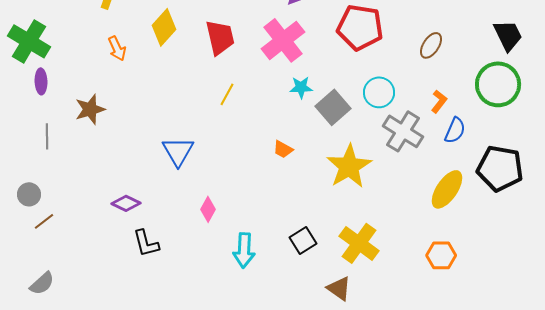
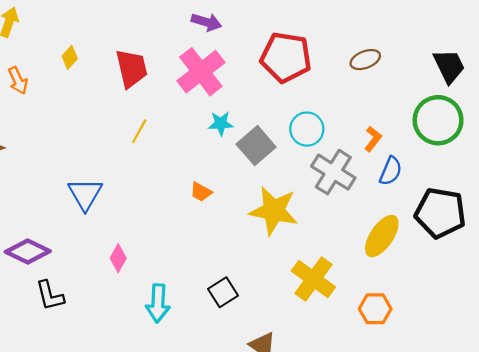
yellow diamond: (164, 27) -> (70, 57), size x0.6
brown ellipse: (431, 45) -> (365, 60), moved, turned 36
yellow star: (349, 166) -> (274, 211), turned -30
purple diamond: (126, 203) -> (28, 251), size x1.4
yellow cross: (359, 243) -> (313, 279), moved

